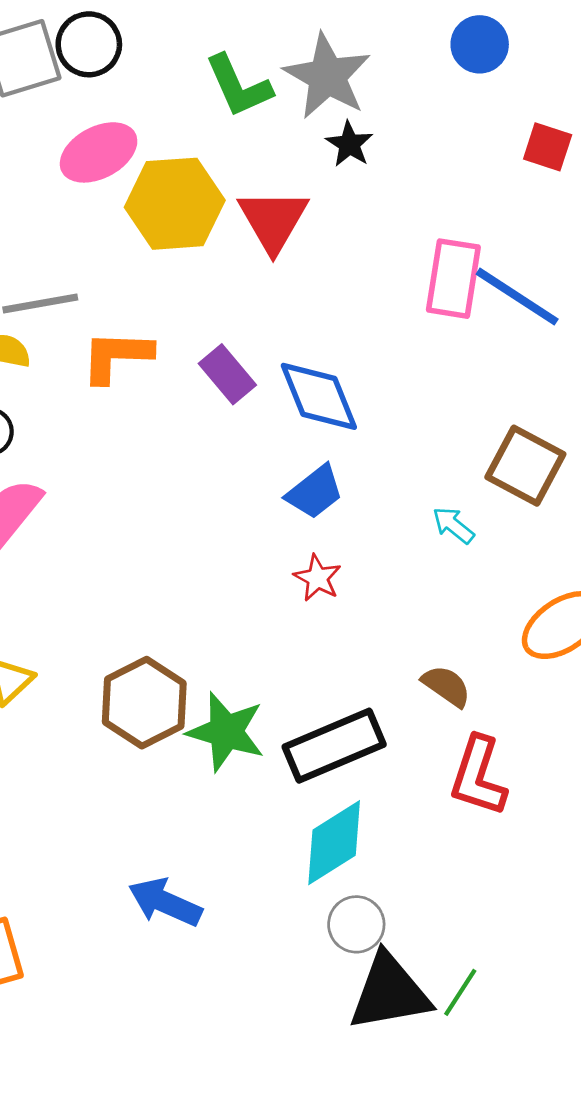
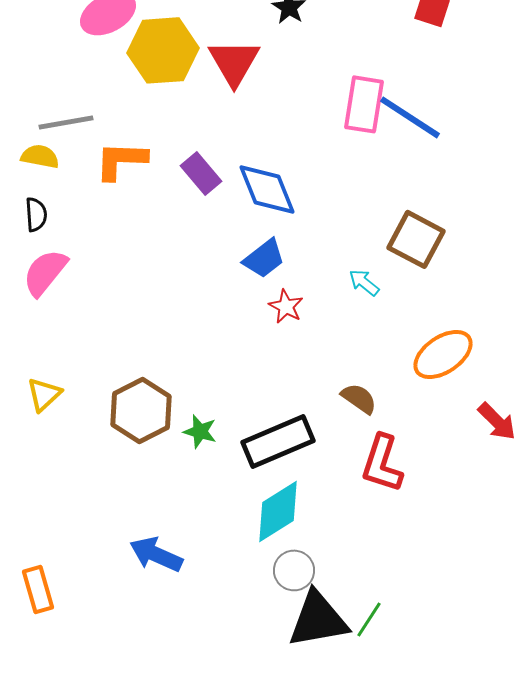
red star: (317, 578) -> (286, 306), moved
green star: (226, 732) -> (200, 431), size x0.6

